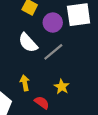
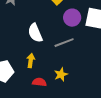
white semicircle: (28, 43) -> (35, 33), moved
red semicircle: (42, 103) -> (39, 82), turned -48

